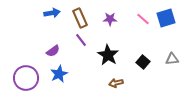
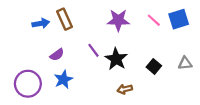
blue arrow: (52, 13) -> (41, 23), moved
brown rectangle: (80, 18) -> (64, 19), moved
purple star: (110, 19) -> (118, 20), size x1.5
purple line: (81, 40) -> (94, 50), moved

